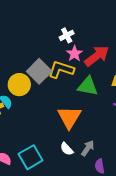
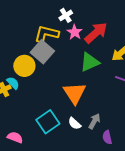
yellow L-shape: (61, 69) -> (46, 34), moved
green triangle: (88, 86) -> (90, 62), turned -30
cyan square: (31, 157) -> (48, 122), moved

